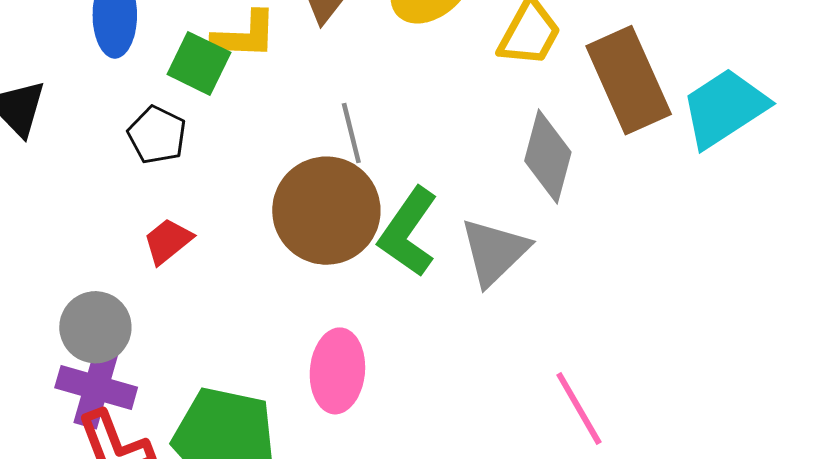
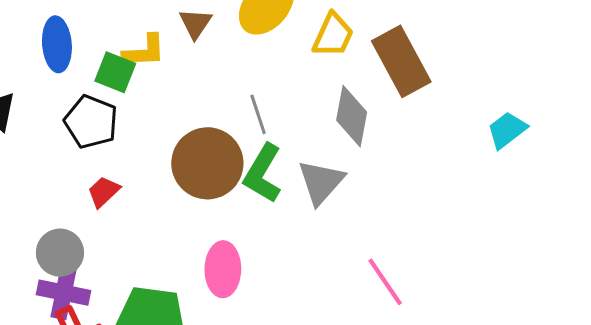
cyan trapezoid: (724, 108) -> (507, 130), moved, size x0.7
gray line: (351, 133) -> (258, 114), moved
black pentagon: (157, 135) -> (91, 122), size x1.4

